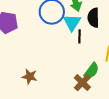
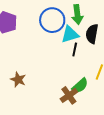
cyan triangle: (72, 22) -> (70, 34), turned 30

